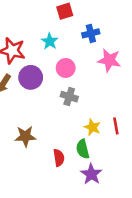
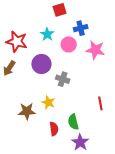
pink circle: (66, 68) -> (69, 44), moved
purple circle: (31, 77) -> (41, 64), moved
yellow star: (92, 127) -> (48, 102), moved

